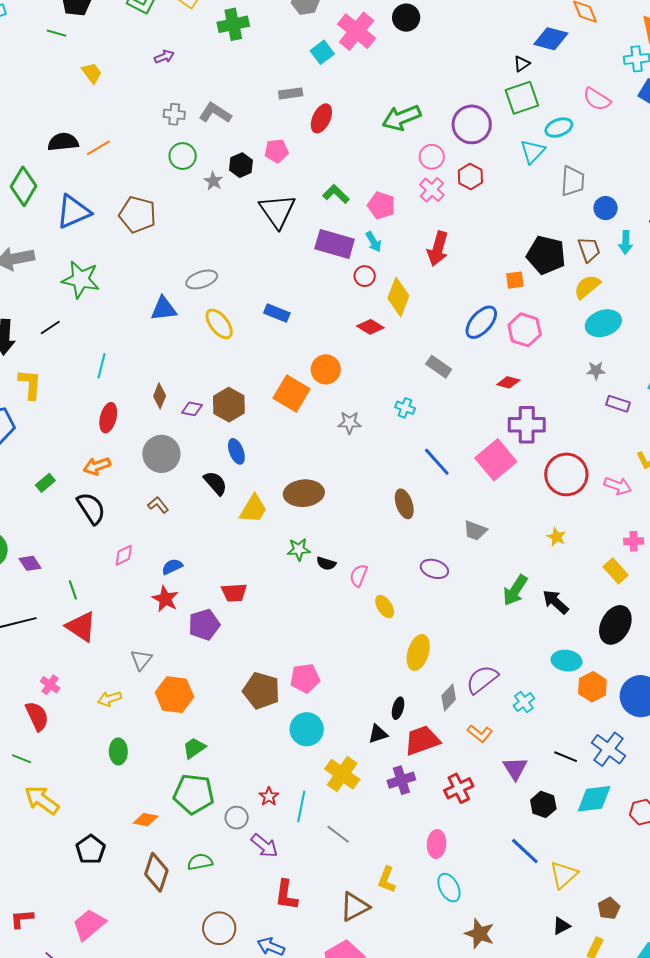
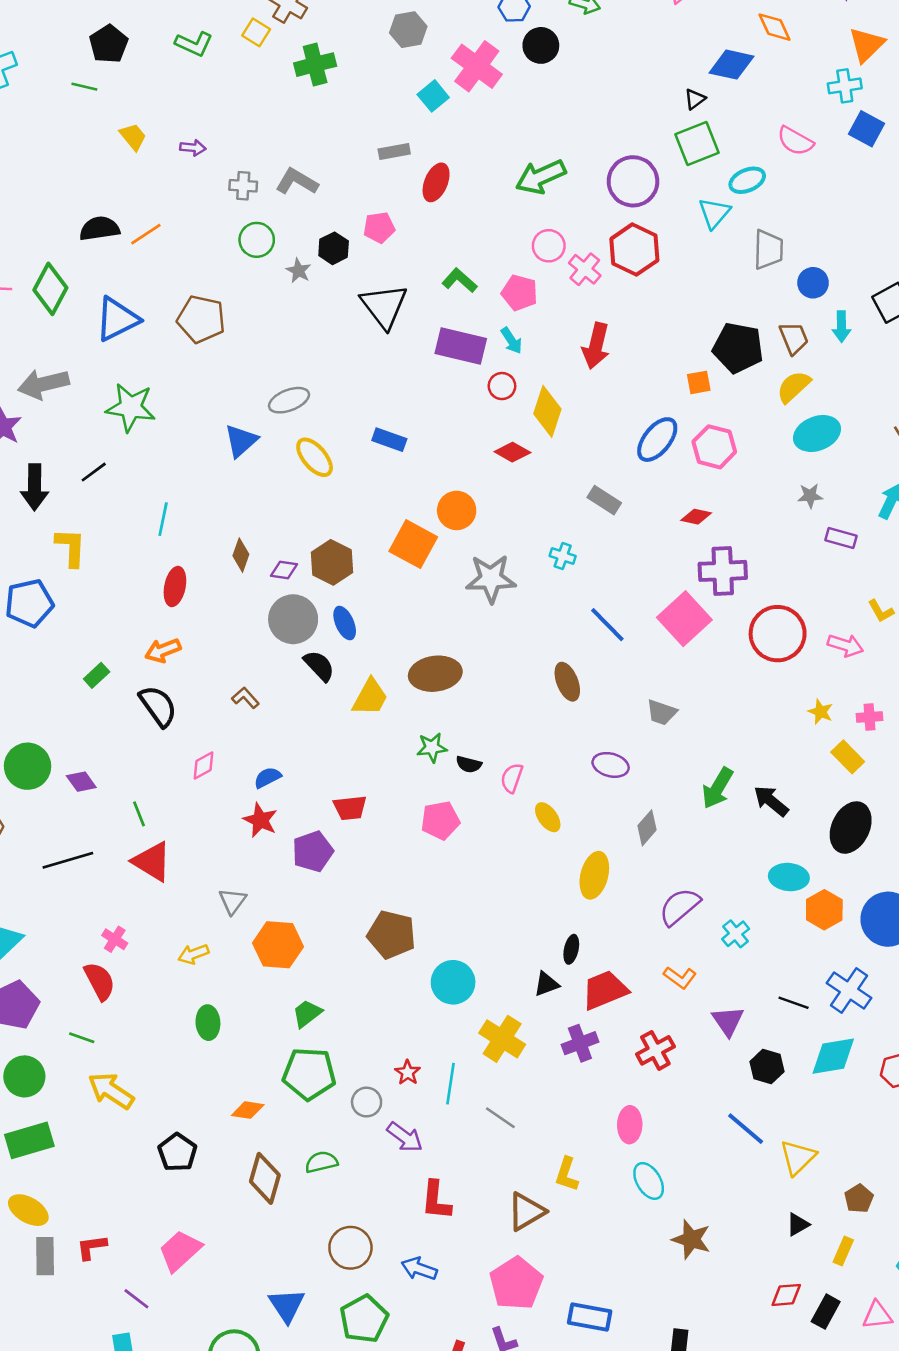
purple arrow: (164, 57) -> (193, 148), moved, turned 30
pink circle: (432, 157) -> (549, 246), moved
red hexagon: (470, 177) -> (634, 250), size x1.5
blue triangle: (164, 309) -> (241, 441), turned -32
gray star: (350, 423) -> (491, 579), size x1.6
gray circle: (161, 454) -> (293, 619), moved
yellow star: (556, 537) -> (821, 712), moved
pink pentagon: (305, 678) -> (440, 820), moved
gray diamond: (449, 698) -> (647, 828), moved

